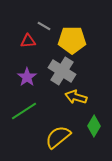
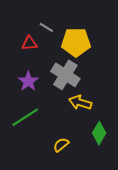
yellow semicircle: (58, 137) -> (61, 145), size x0.6

